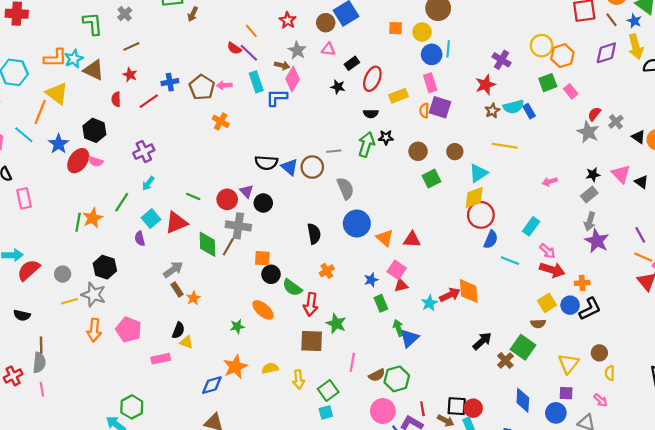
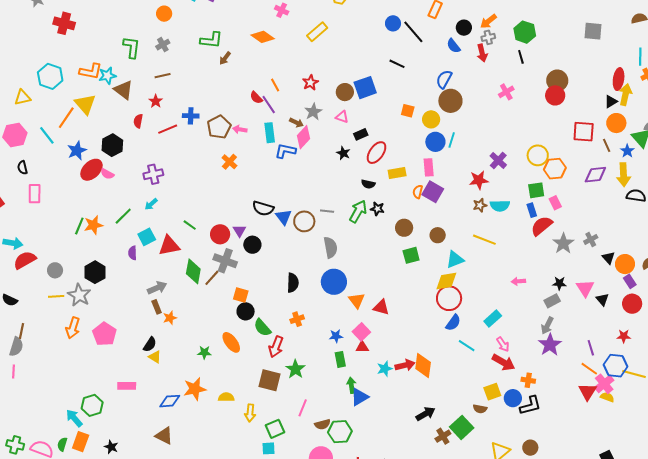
blue rectangle: (529, 111) -> (532, 210), moved
red semicircle: (594, 114) -> (542, 226), moved, size x1.6
pink rectangle: (161, 359) -> (127, 386), moved

